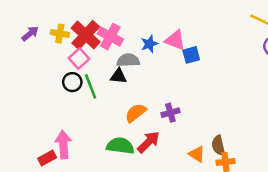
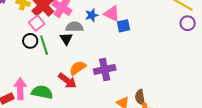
black triangle: (119, 76) -> (66, 39), turned 48
purple cross: (170, 113) -> (105, 69), size x1.5
red arrow: (148, 142) -> (67, 81), moved, turned 78
green semicircle: (120, 146) -> (42, 92), moved

